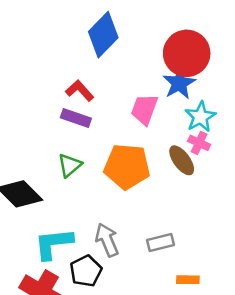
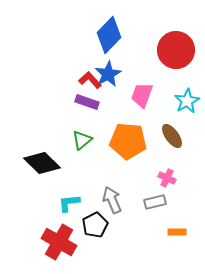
blue star: (179, 83) -> (108, 74), moved
pink cross: (199, 143) -> (167, 178), moved
cyan L-shape: (54, 244) -> (69, 203), size x0.7

